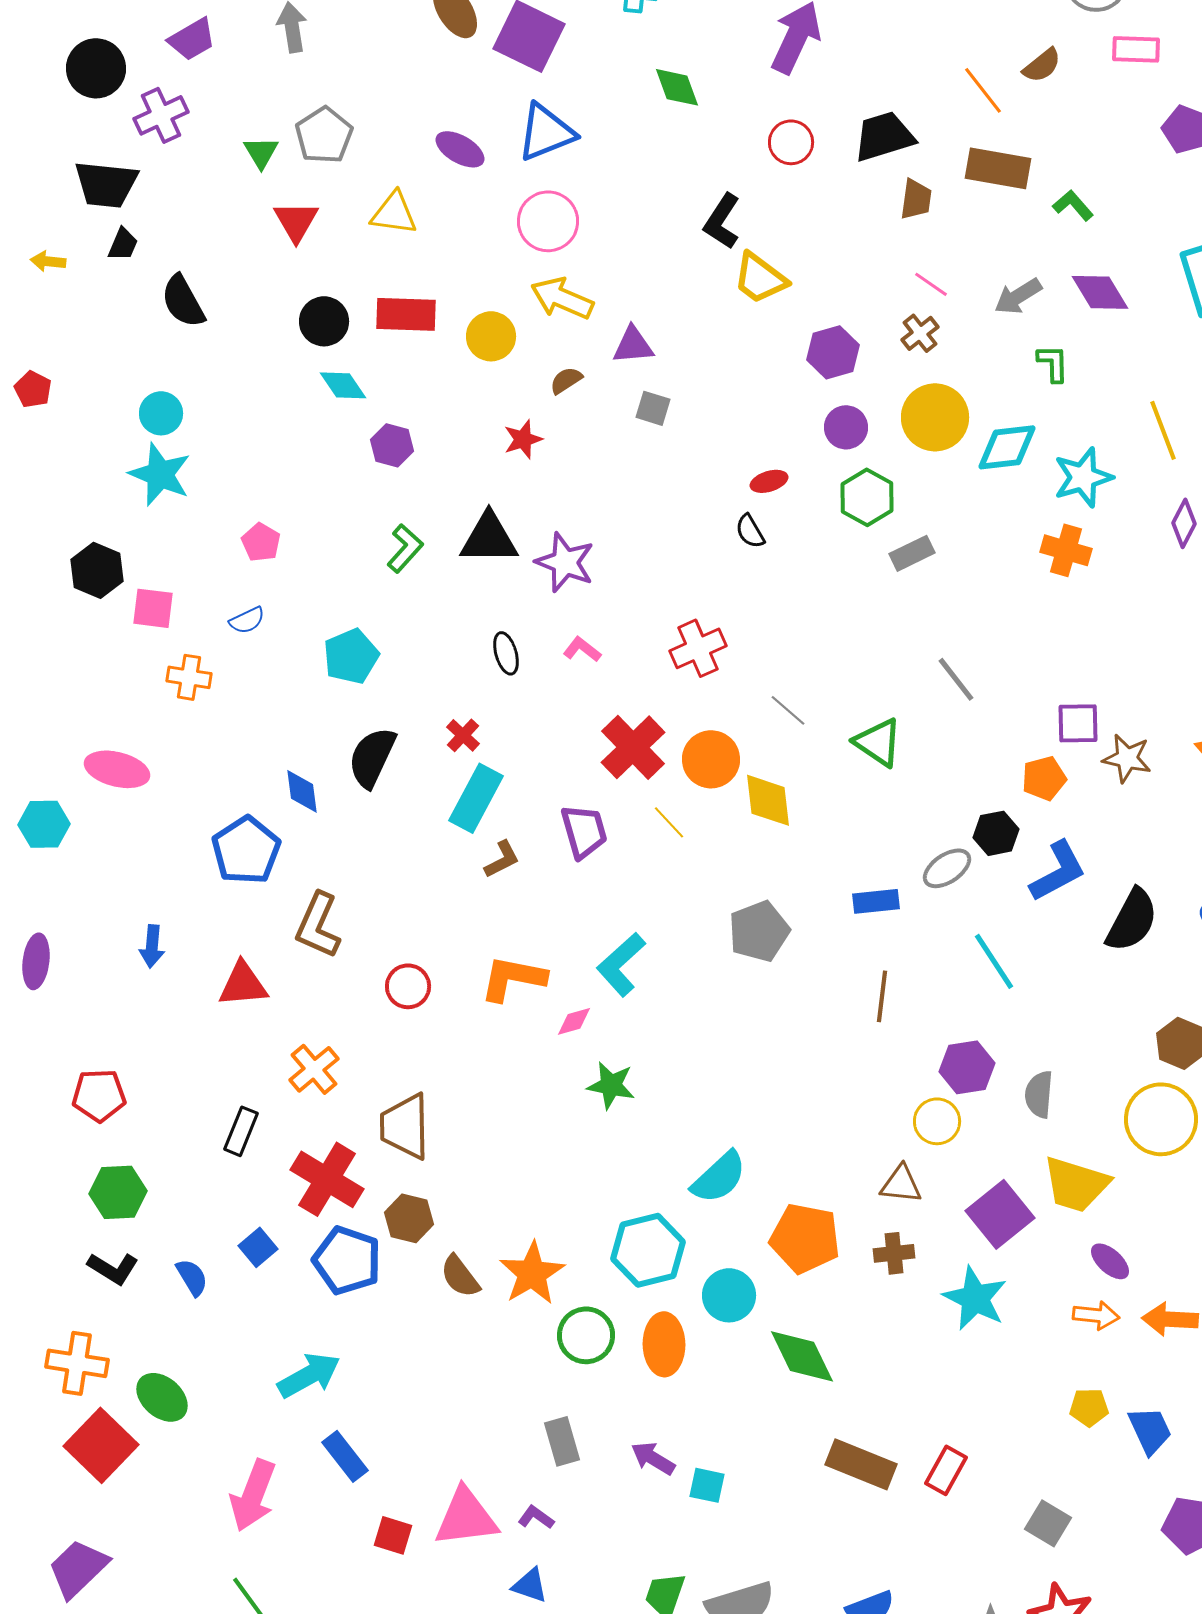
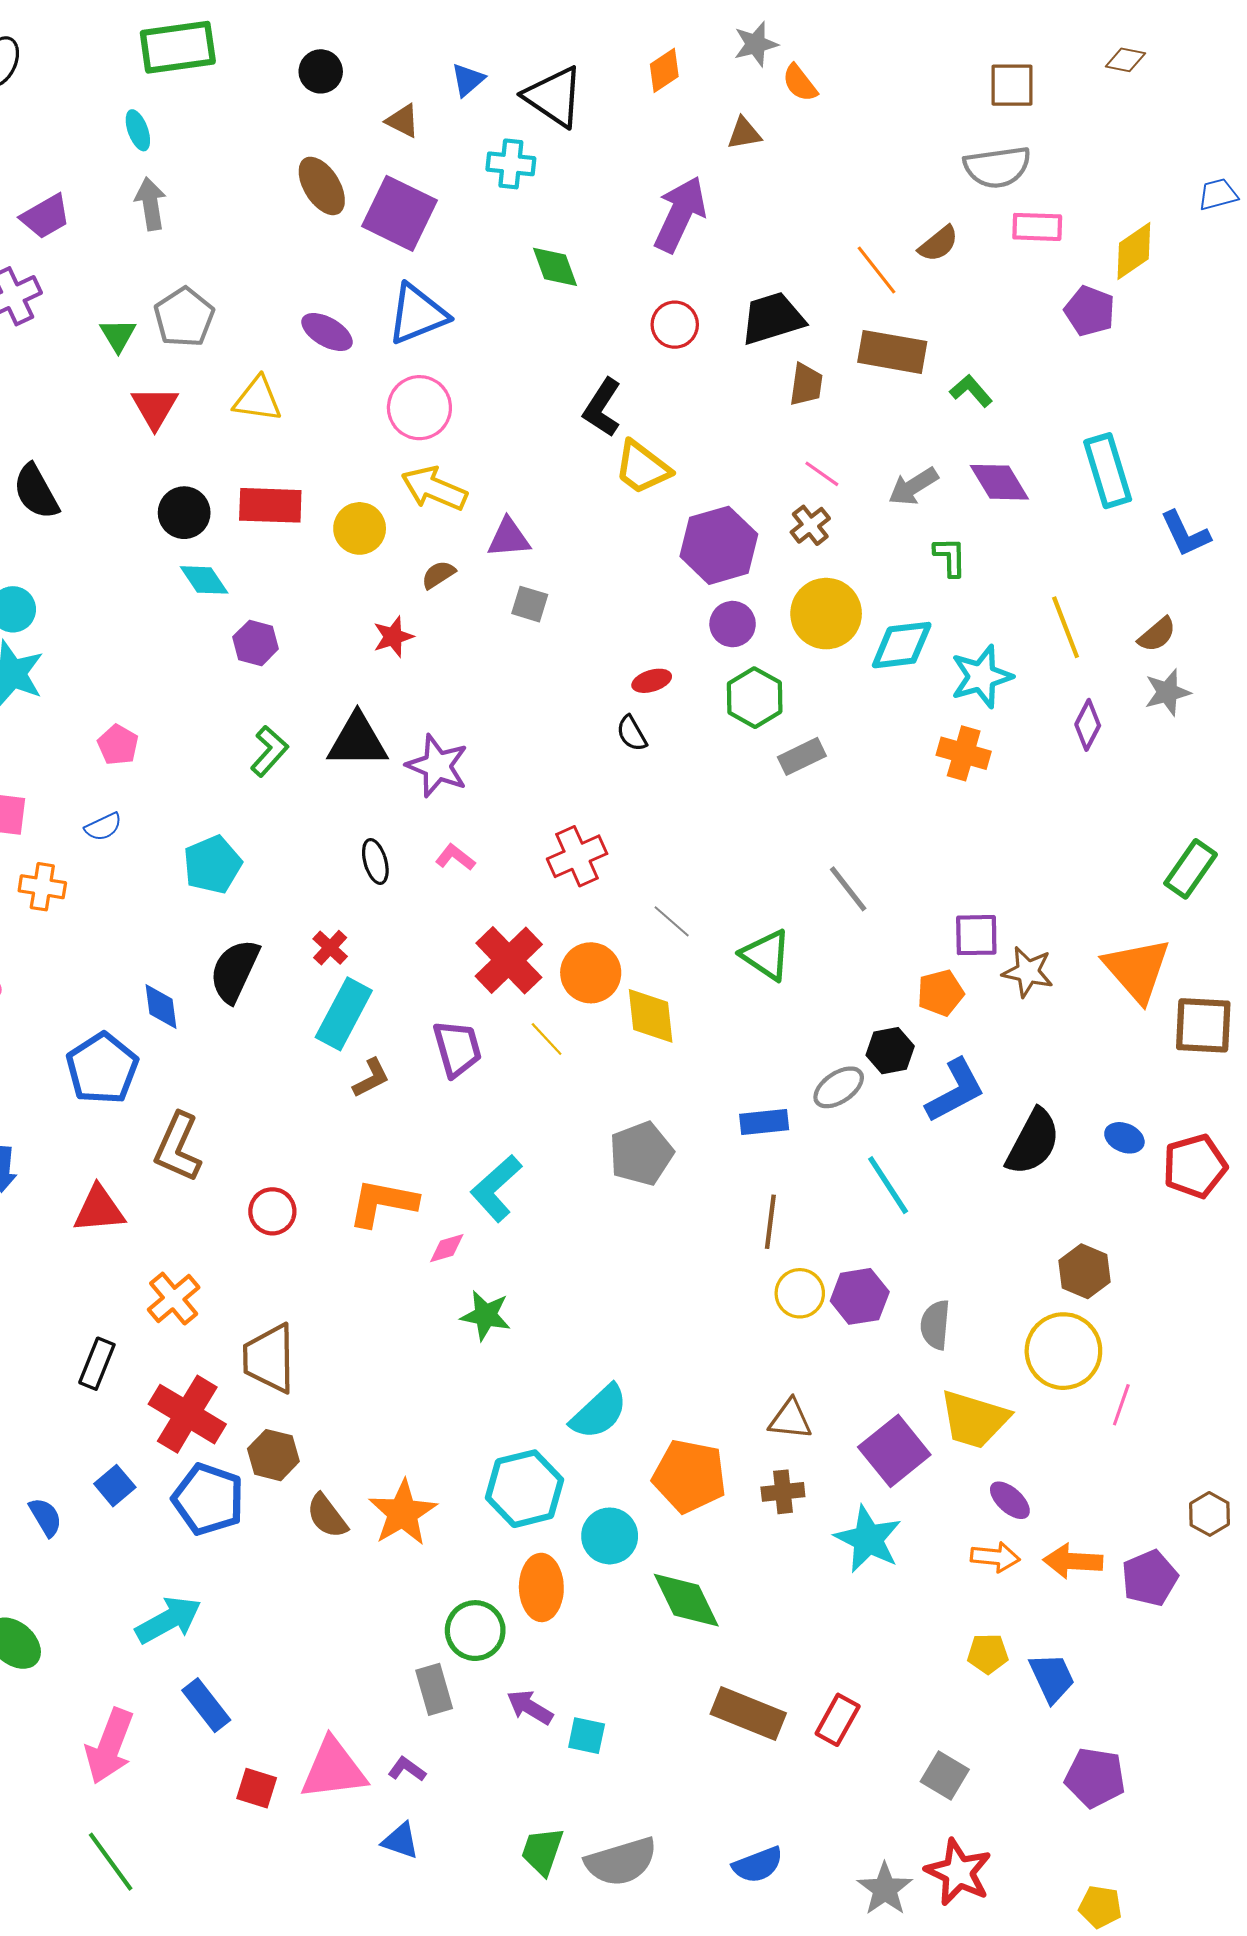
purple hexagon: (833, 352) -> (719, 545), size x1.4
yellow circle: (937, 1121) -> (800, 1293), moved
green circle: (586, 1335) -> (475, 1631), moved

